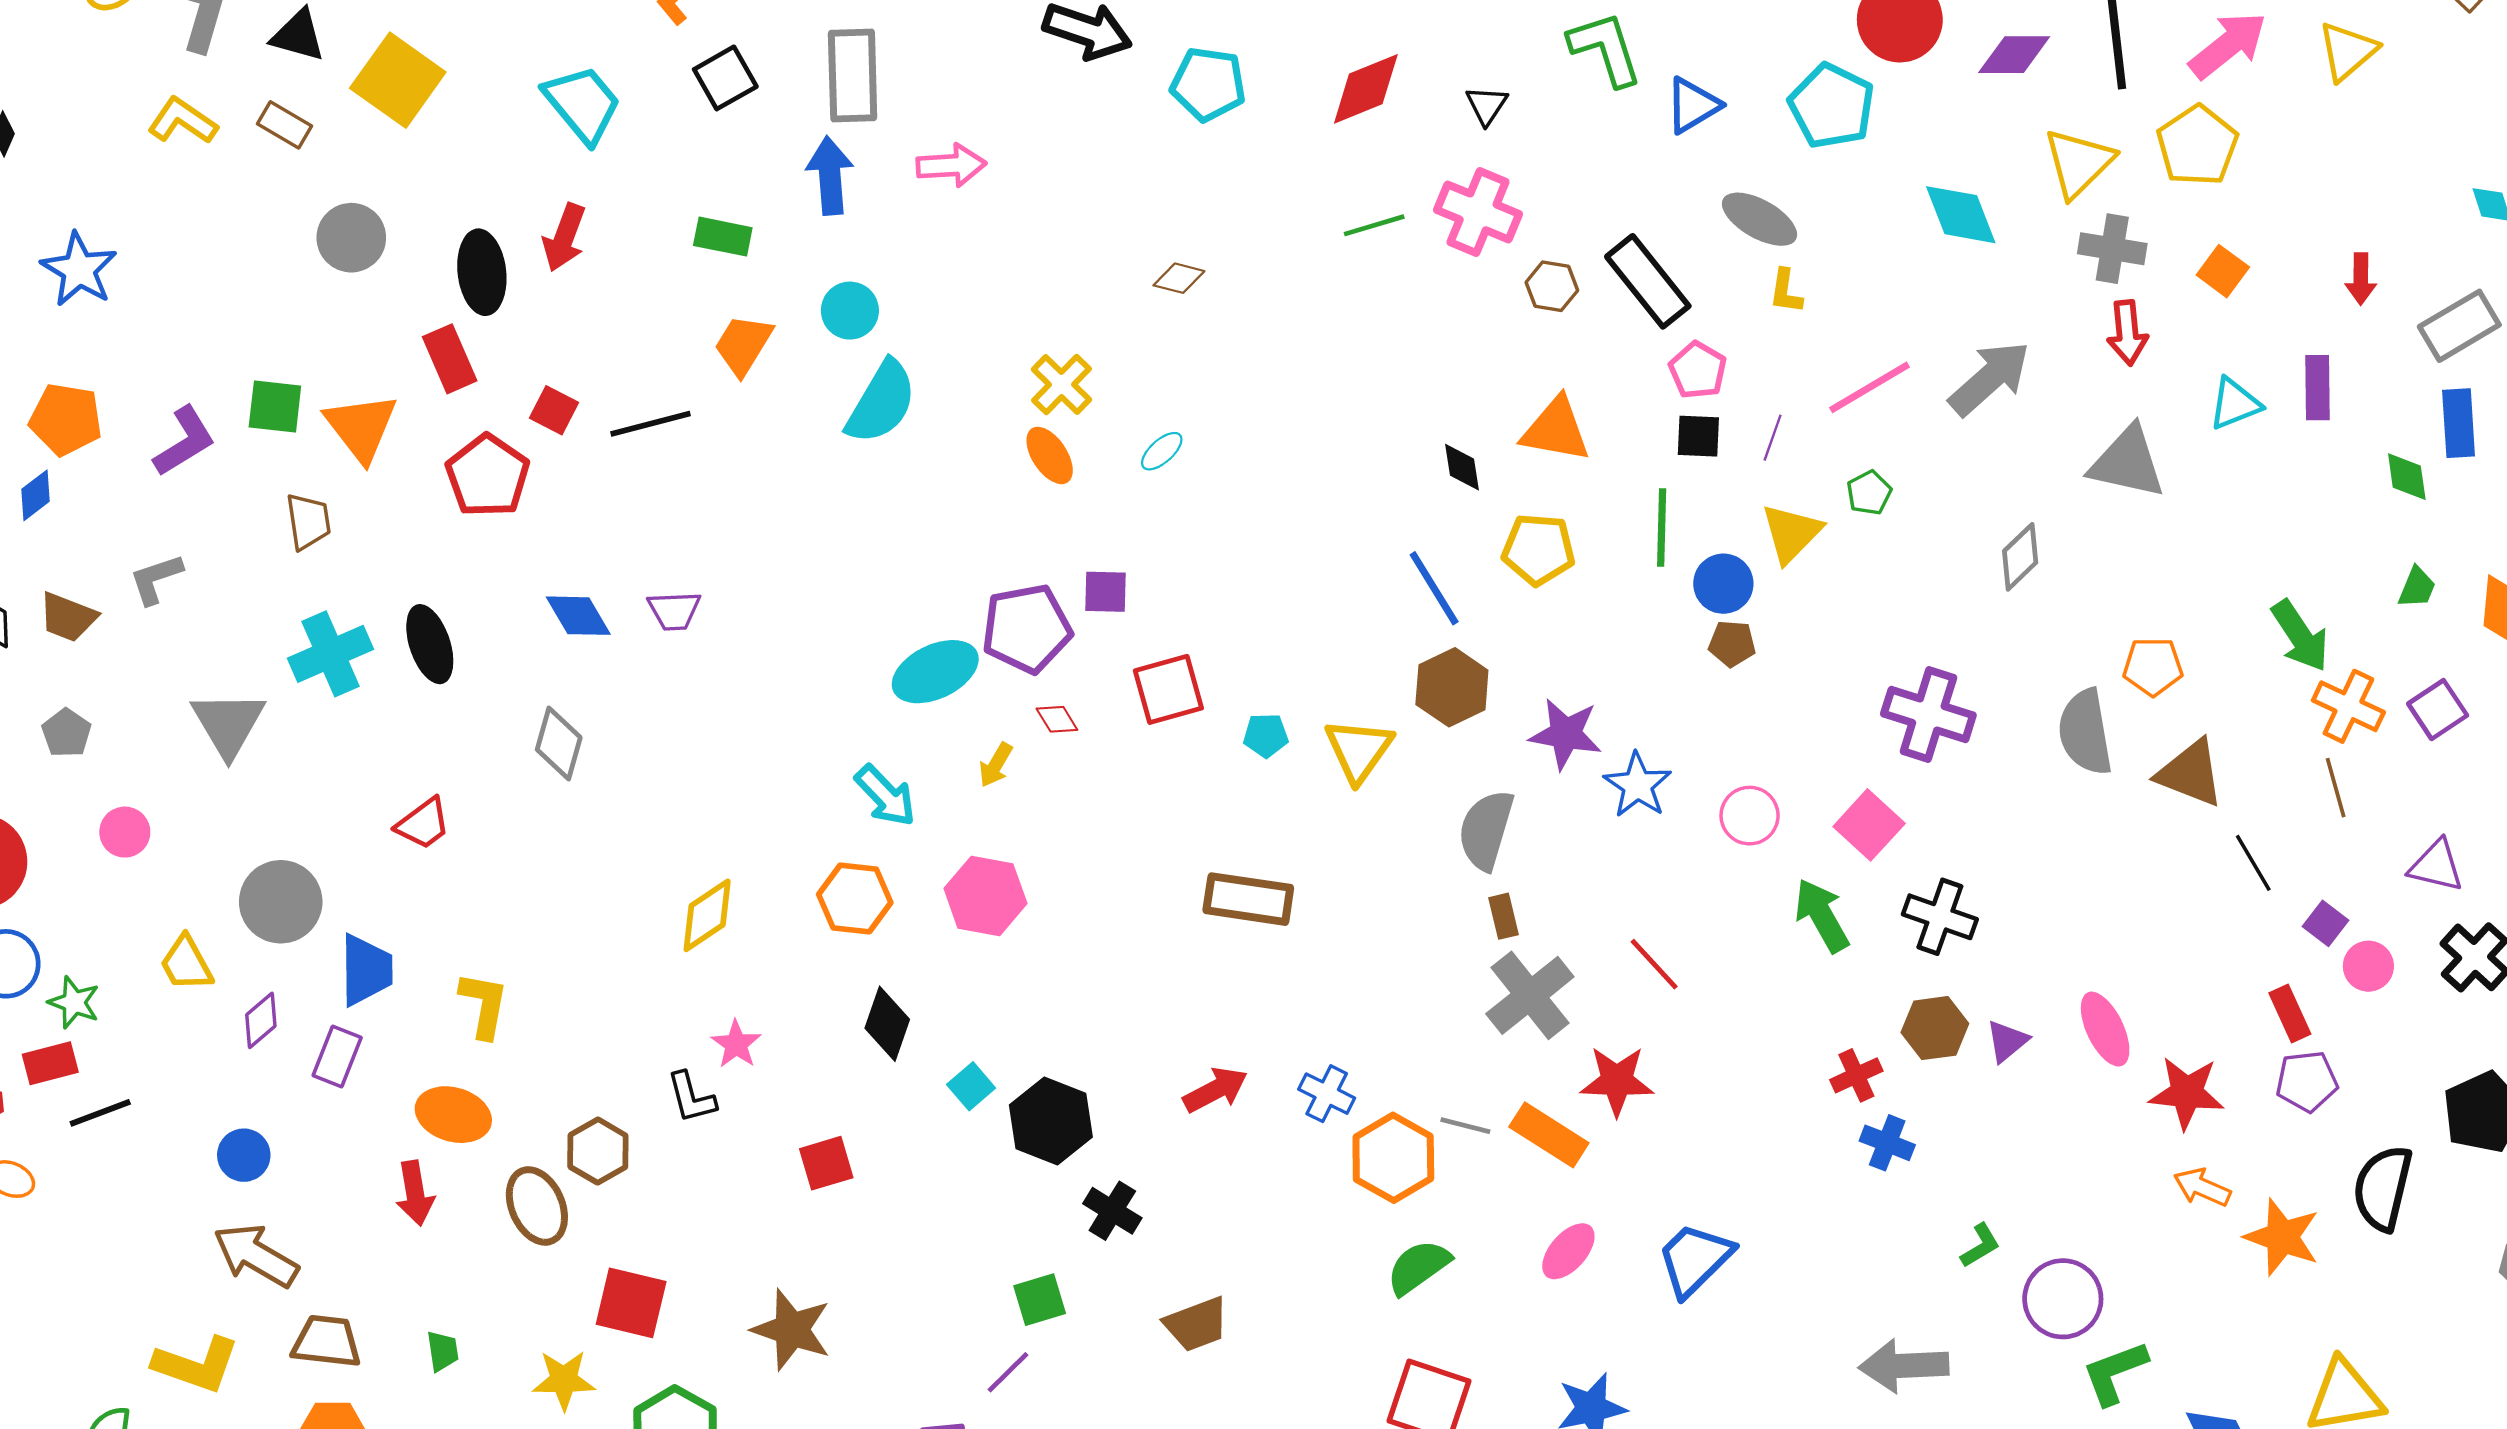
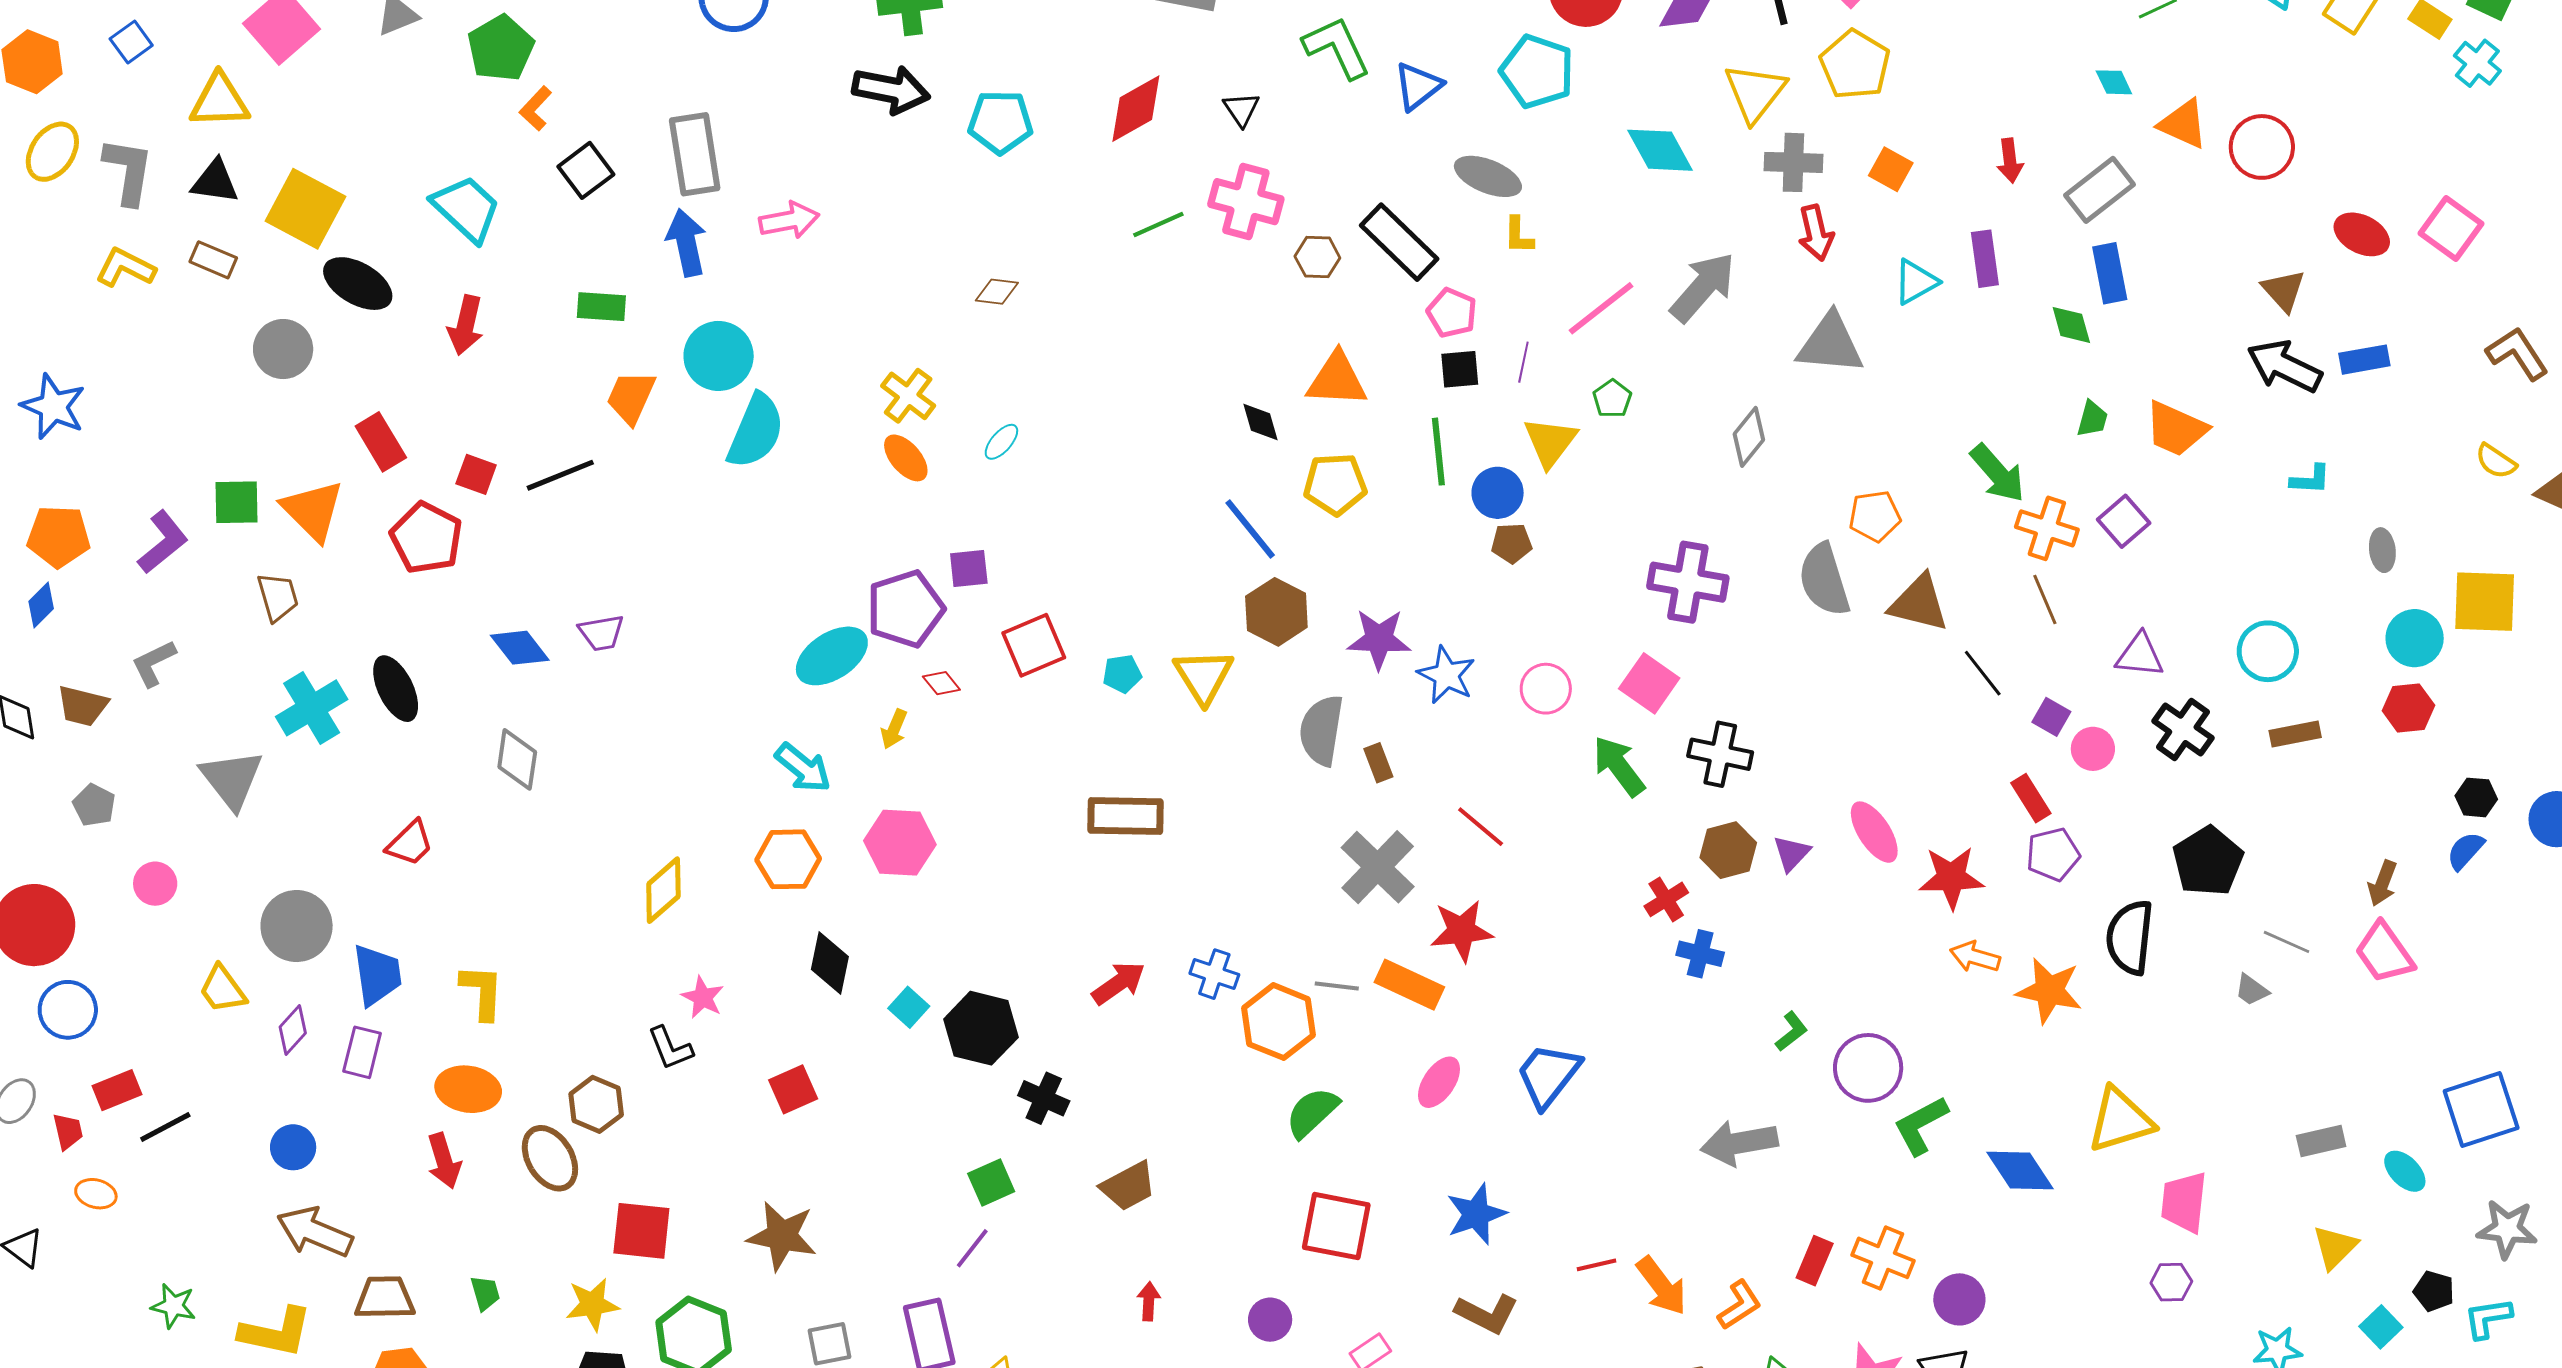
black ellipse: (482, 272) -> (358, 284), moved, turned -46
cyan circle: (850, 311) -> (719, 356), size x1.4
brown rectangle: (1503, 916) -> (1378, 763), moved
green star: (74, 1002) -> (173, 1306), moved

